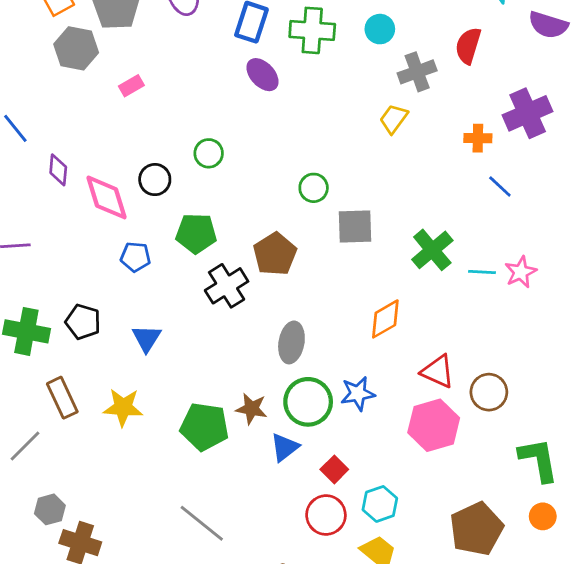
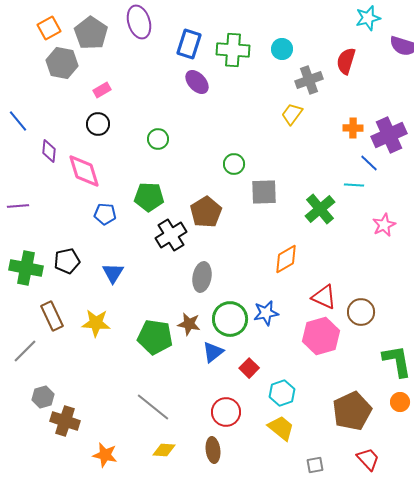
purple cross: (528, 113) -> (389, 135), moved
black circle: (155, 180) -> (98, 124), moved
cyan line: (482, 272) -> (354, 185), moved
black pentagon: (83, 322) -> (67, 261), turned -30
gray ellipse: (291, 342) -> (202, 277), moved
red circle: (326, 515) -> (226, 412), moved

